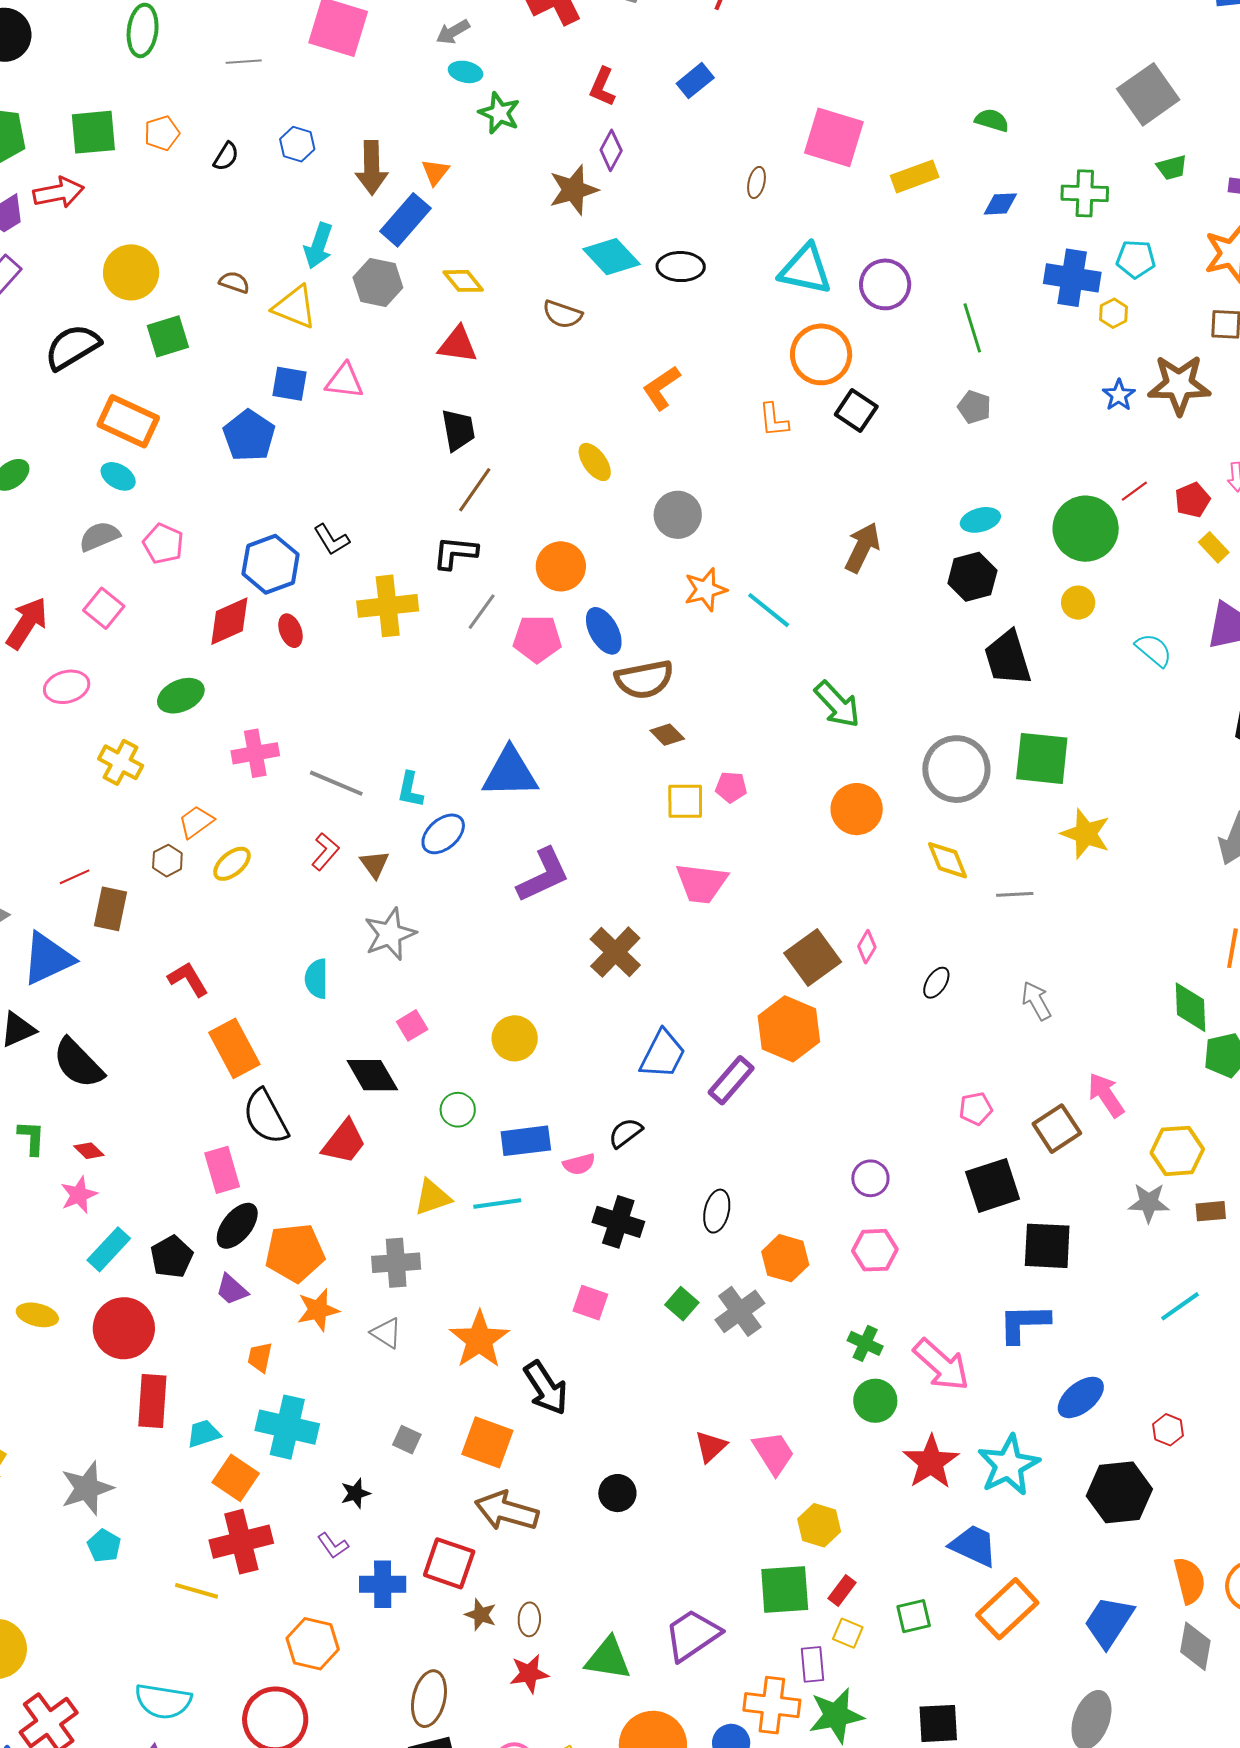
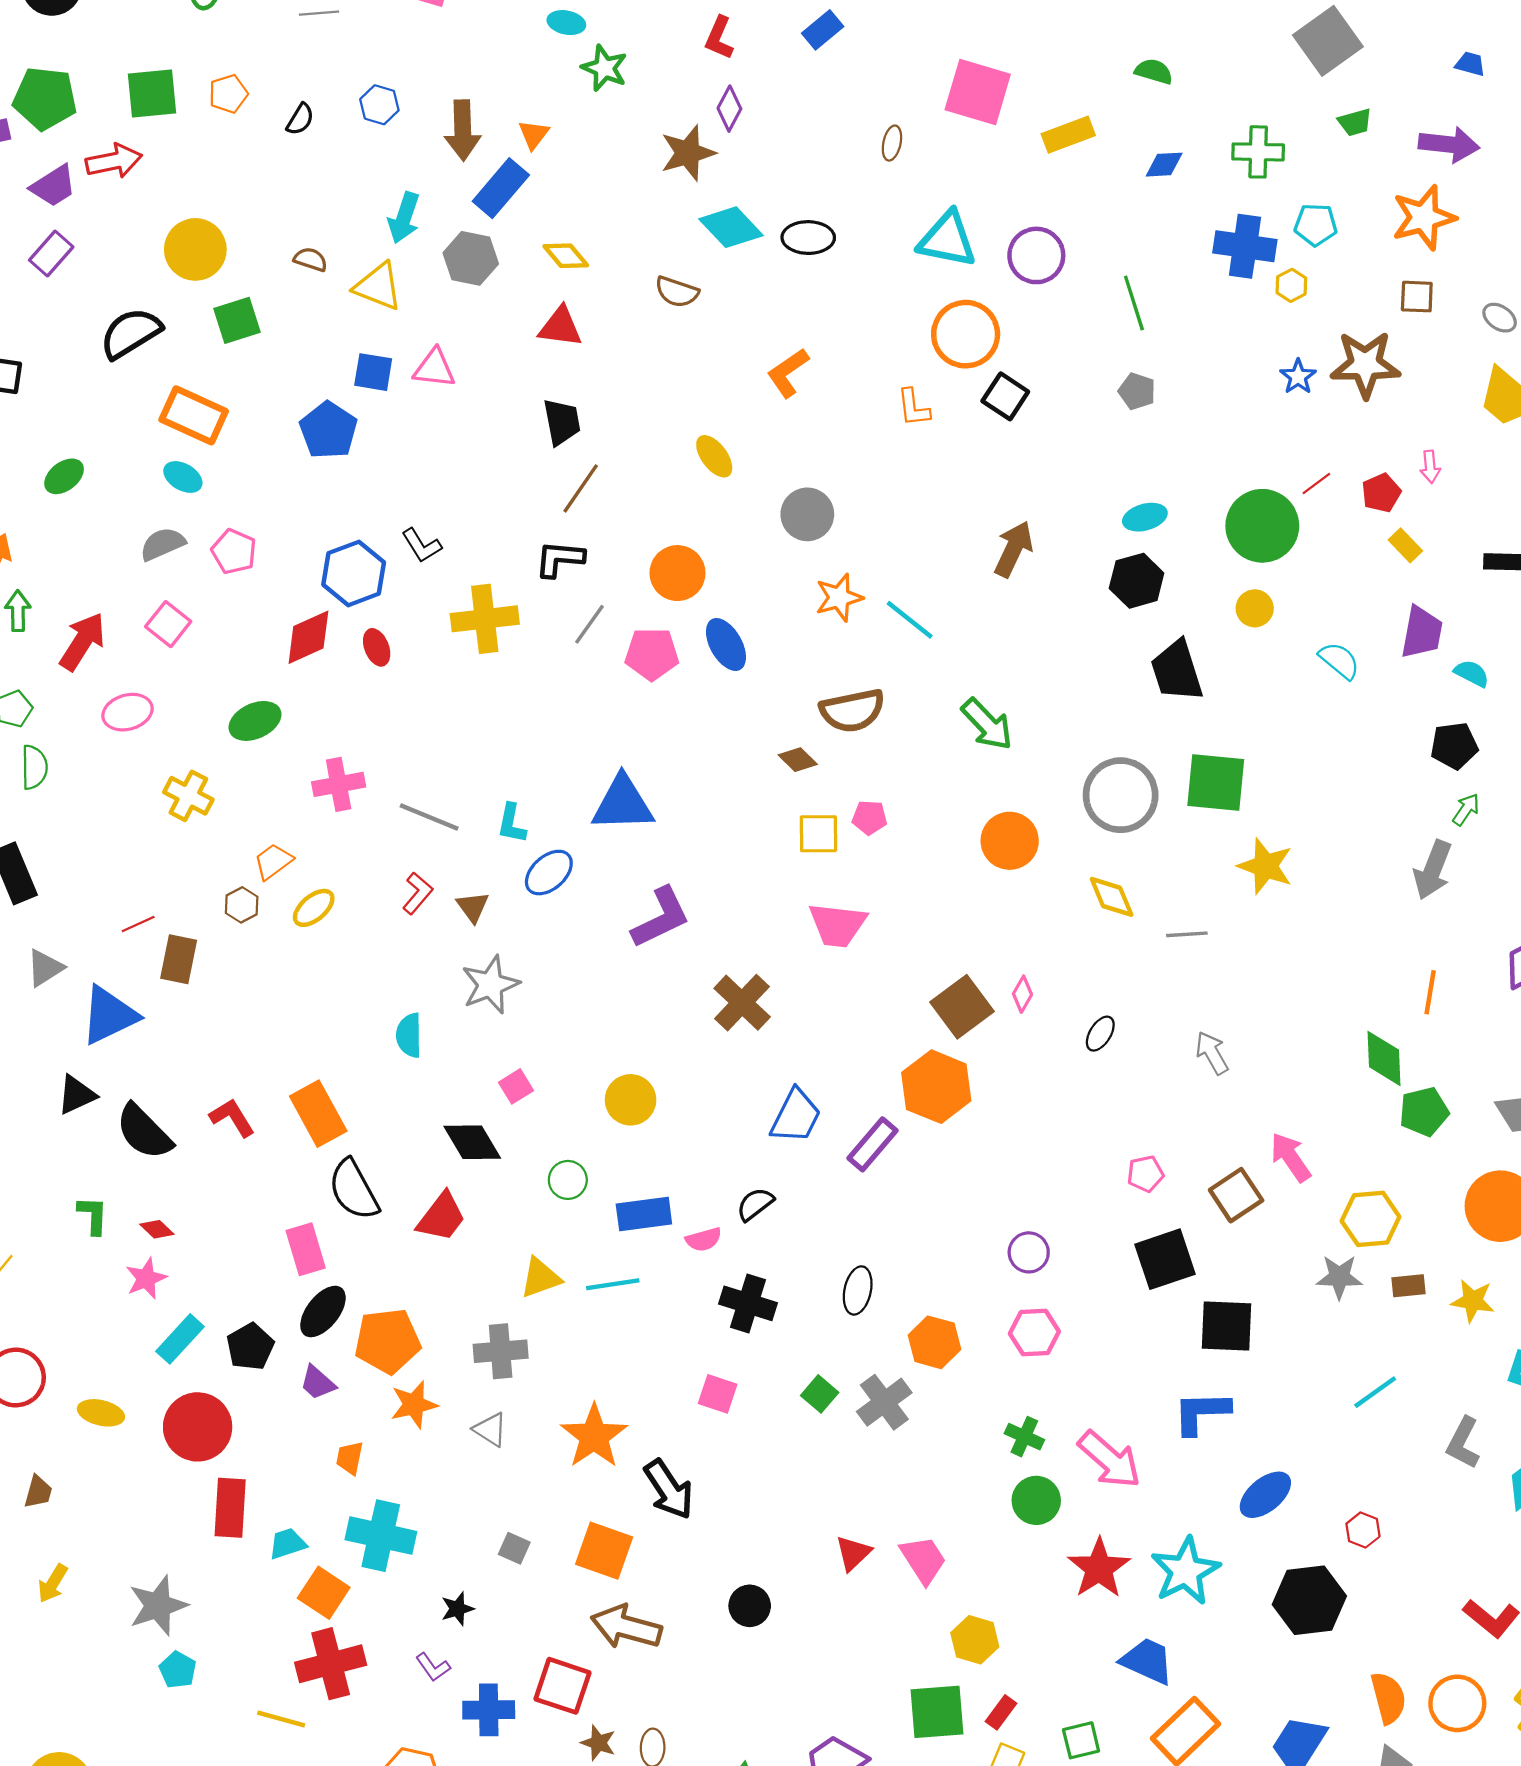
brown semicircle: (644, 679) -> (852, 711), moved
red L-shape: (188, 979) -> (232, 1118), moved

